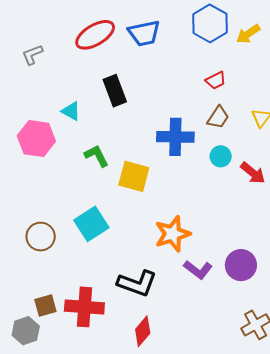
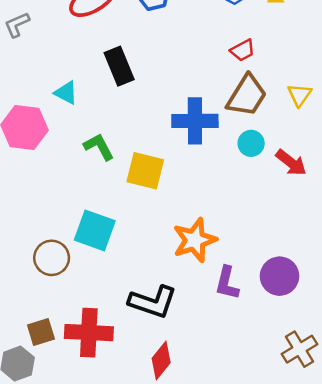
brown trapezoid: (218, 117) -> (247, 96), size x1.5
cyan square: (91, 224) -> (95, 230), turned -36
brown circle: (41, 237) -> (52, 258), moved
purple L-shape: (198, 270) -> (227, 283), turned 68

